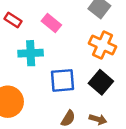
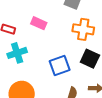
cyan cross: (31, 53) -> (17, 53), moved

